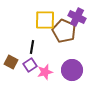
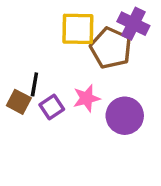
black line: (32, 47) -> (34, 84), moved
pink star: (45, 72) -> (87, 98), moved

